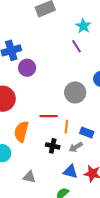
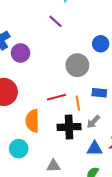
purple line: (76, 46) -> (55, 21), moved
blue rectangle: (87, 132) -> (99, 93), moved
black cross: (53, 146) -> (69, 127), size x1.5

